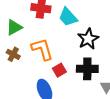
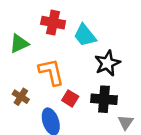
brown cross: (13, 54) -> (21, 97), moved
red square: (59, 70) -> (70, 98), turned -32

